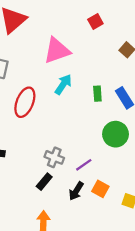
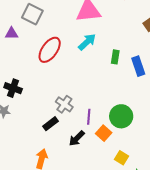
green circle: (116, 134) -> (121, 116), moved
purple line: (84, 165) -> (89, 117), turned -63
orange square: (100, 189) -> (104, 133), moved

